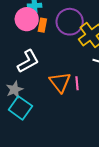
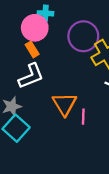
orange rectangle: (42, 25) -> (32, 49), moved, turned -48
pink line: (77, 83) -> (83, 117), moved

